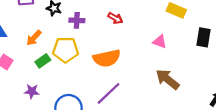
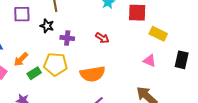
orange arrow: (34, 38) -> (21, 59), moved
pink triangle: (160, 42) -> (150, 61), moved

